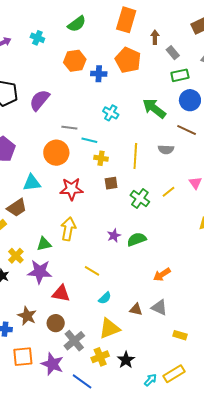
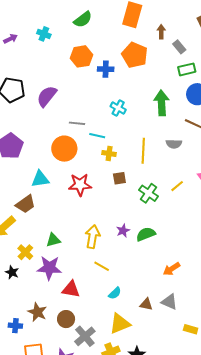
green arrow: (154, 108) -> (162, 103), turned 50
yellow arrow: (68, 229) -> (93, 237), moved

